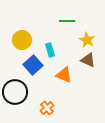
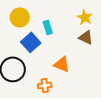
orange triangle: (64, 75) -> (62, 64), moved
orange cross: (47, 108) -> (45, 85), turned 32

